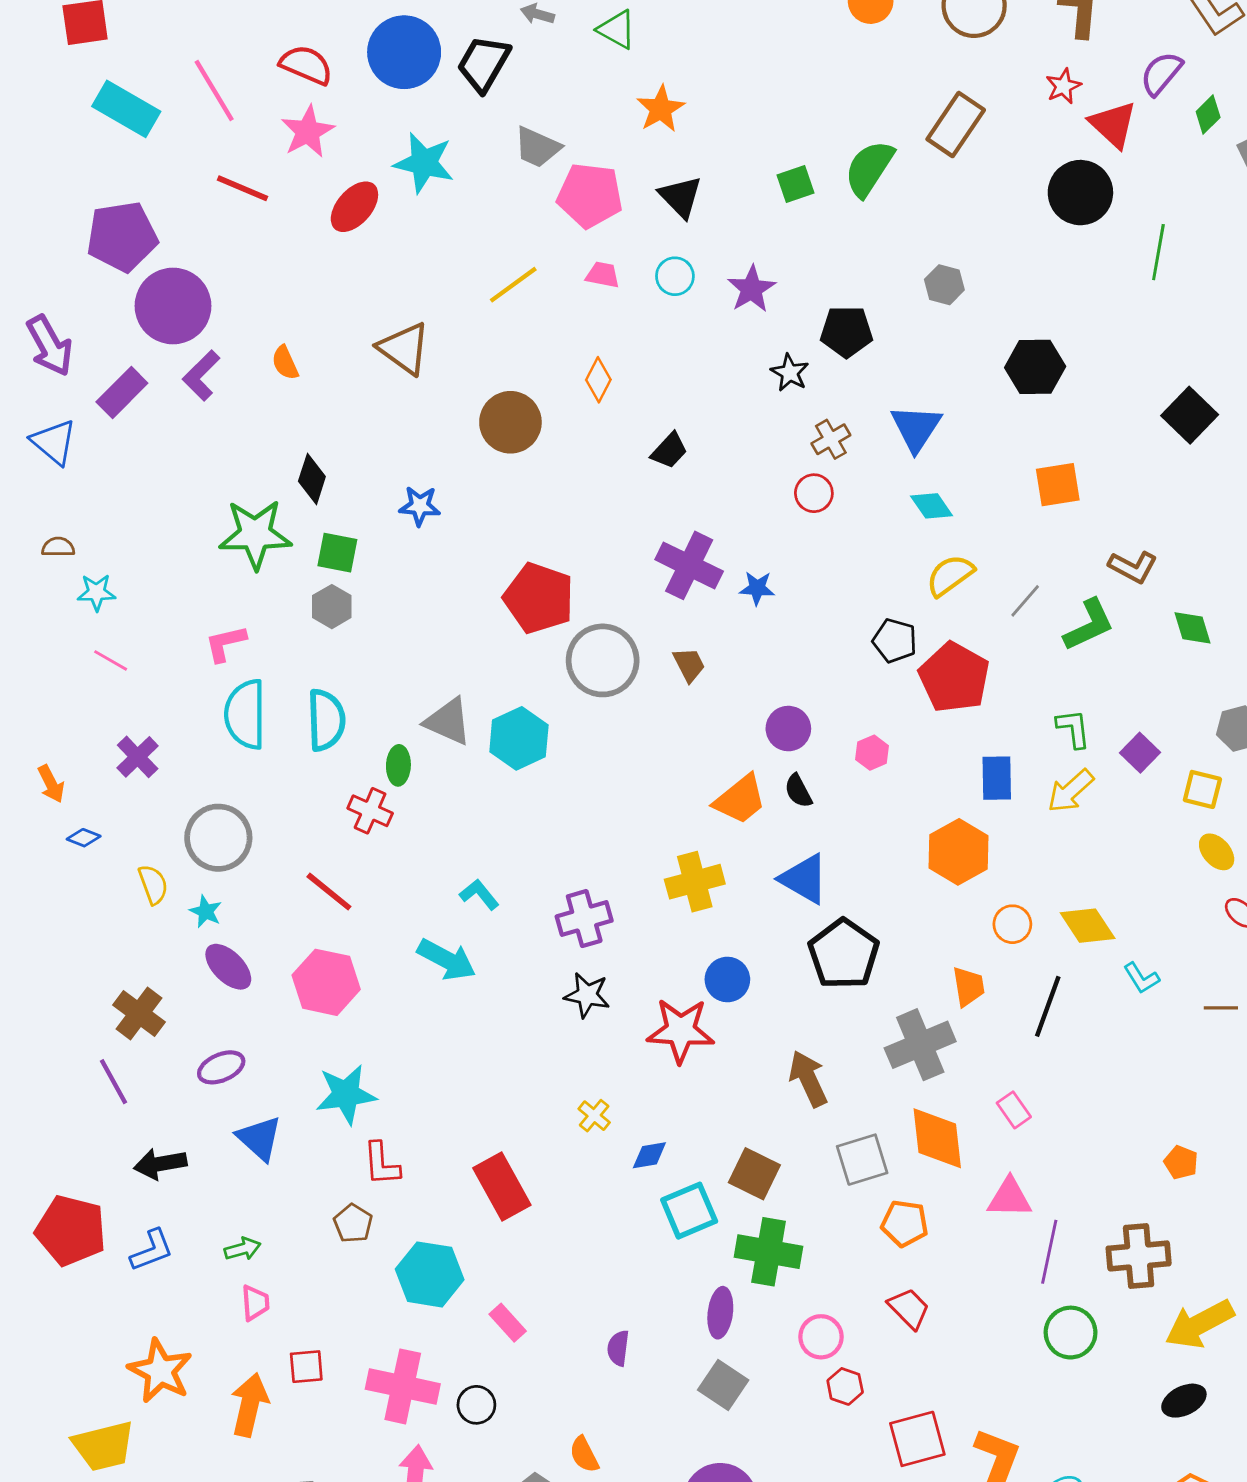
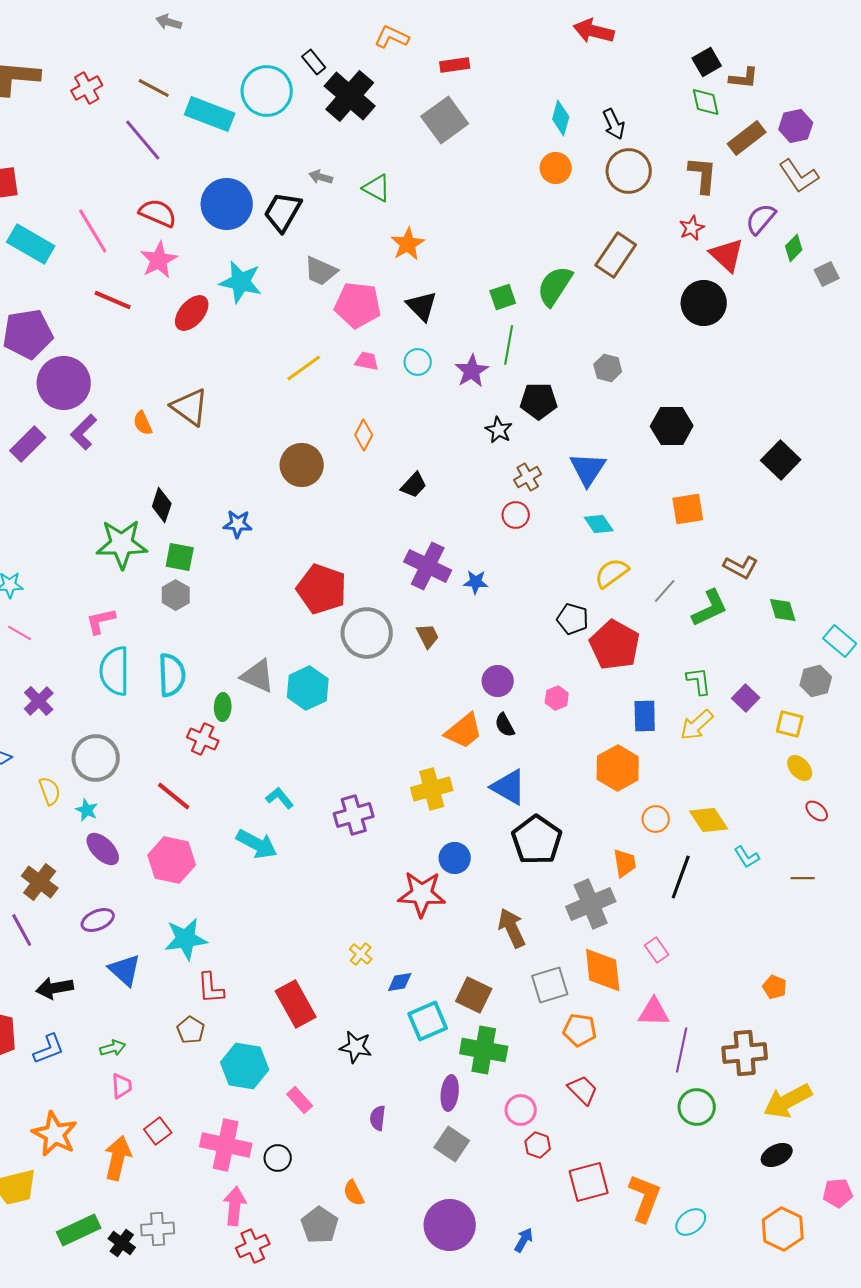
green line: (1158, 252) -> (509, 345), moved
brown triangle: (404, 349) -> (190, 407), moved
black star: (587, 995) -> (356, 1047), moved
red square: (306, 1367) -> (158, 1131), turned -32

